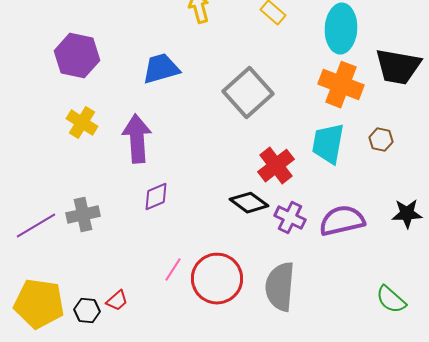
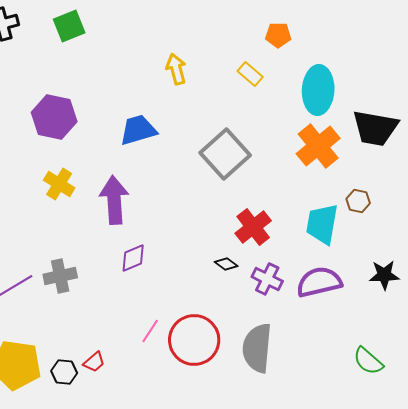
orange cross: (341, 85) -> (318, 146), turned 30
cyan trapezoid: (328, 144) -> (322, 224), moved
black diamond: (249, 203) -> (226, 264), size x0.6

